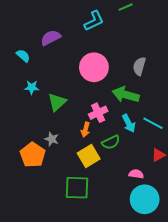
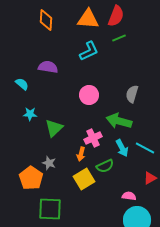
purple semicircle: (51, 38) -> (48, 67), turned 36
pink circle: (94, 67) -> (89, 95), size x0.7
green square: (77, 188) -> (50, 209), moved

